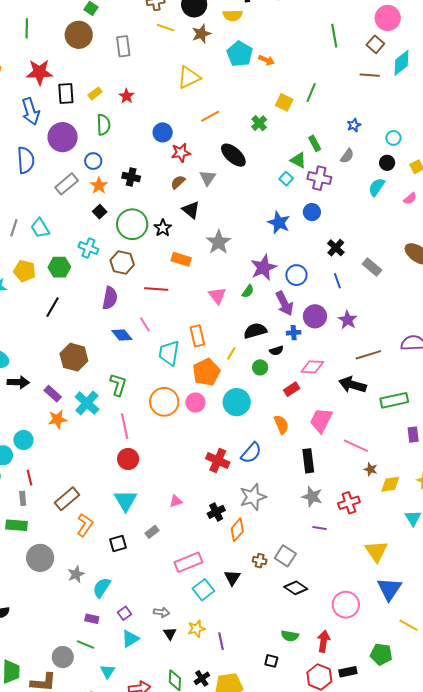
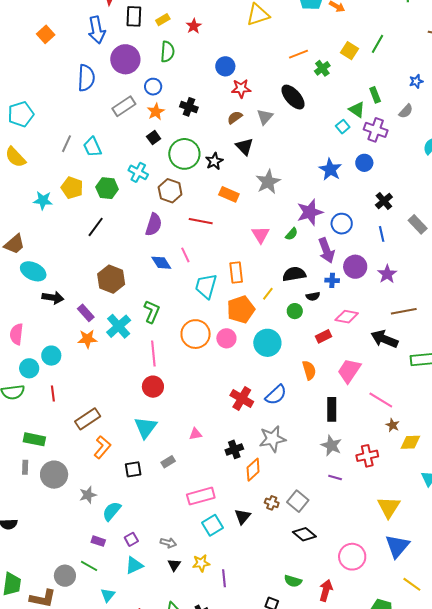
orange line: (210, 116) -> (298, 54), moved
gray rectangle: (23, 498) -> (25, 467), moved

